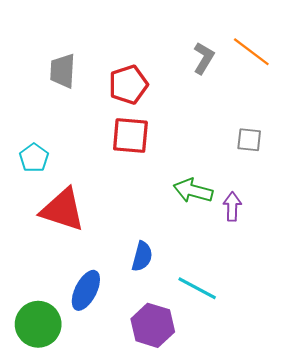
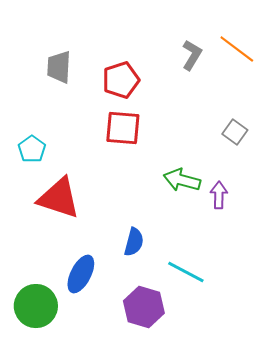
gray square: (249, 140) -> (235, 132), turned 30

